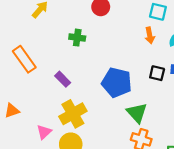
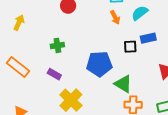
green cross: (77, 38) -> (57, 45), moved

